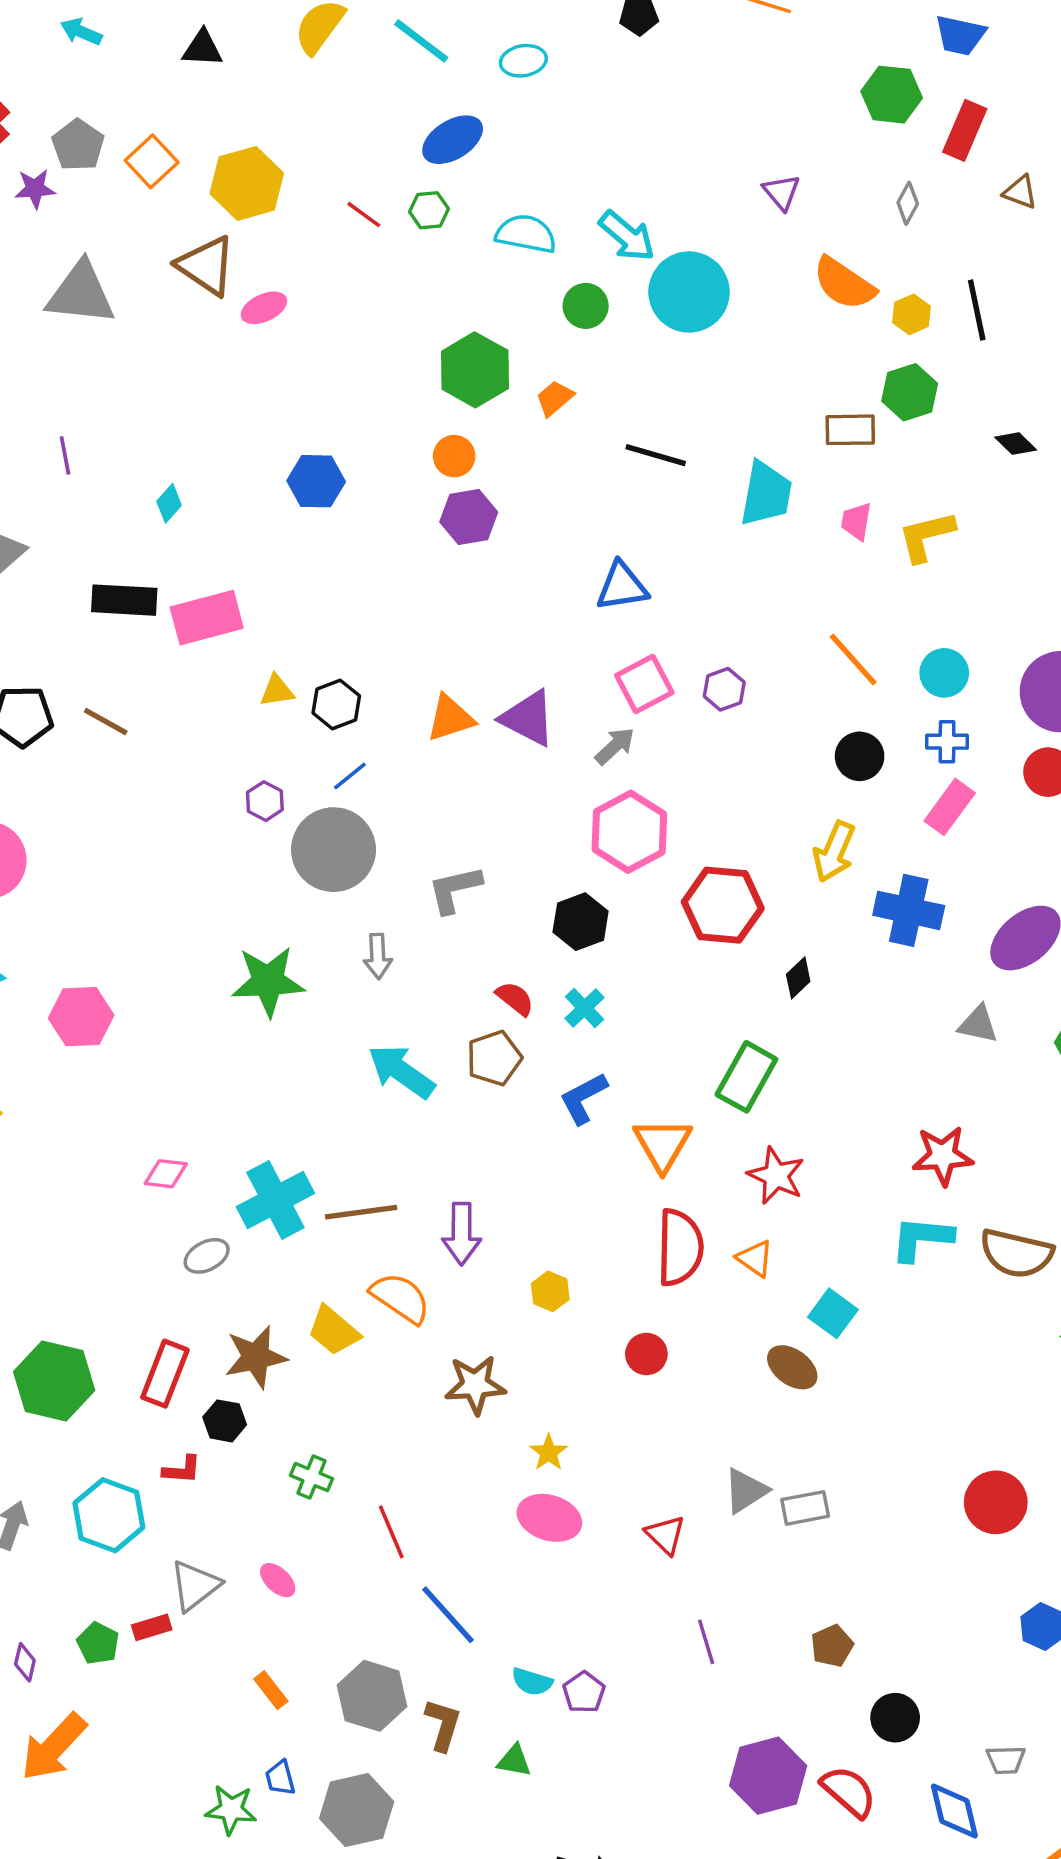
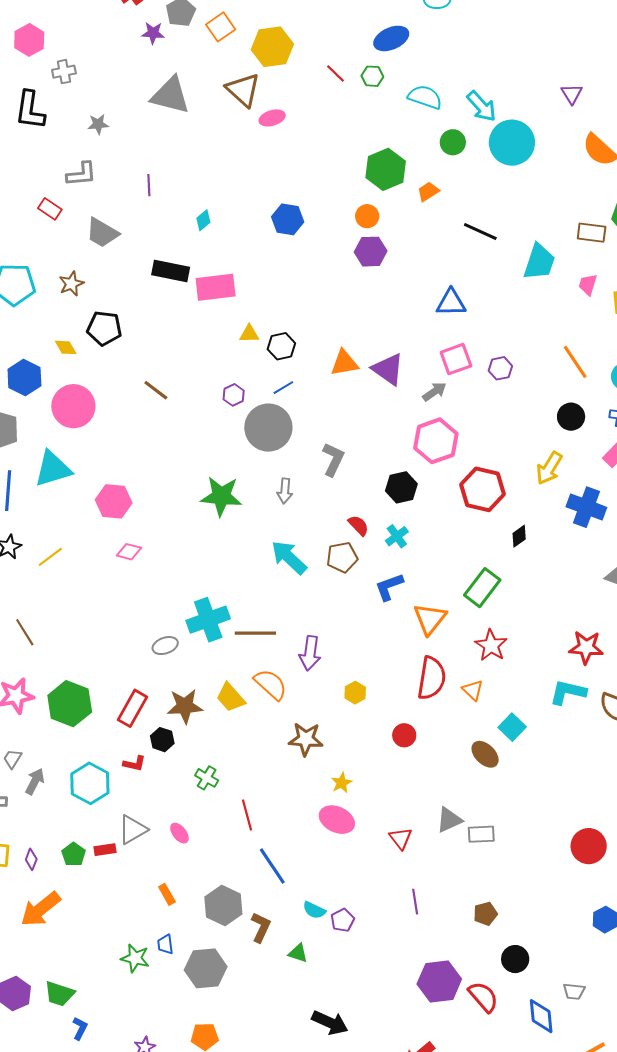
brown line: (106, 722) -> (156, 390), moved
gray L-shape: (455, 889) -> (333, 459), turned 120
pink diamond: (166, 1174) -> (129, 552), moved

